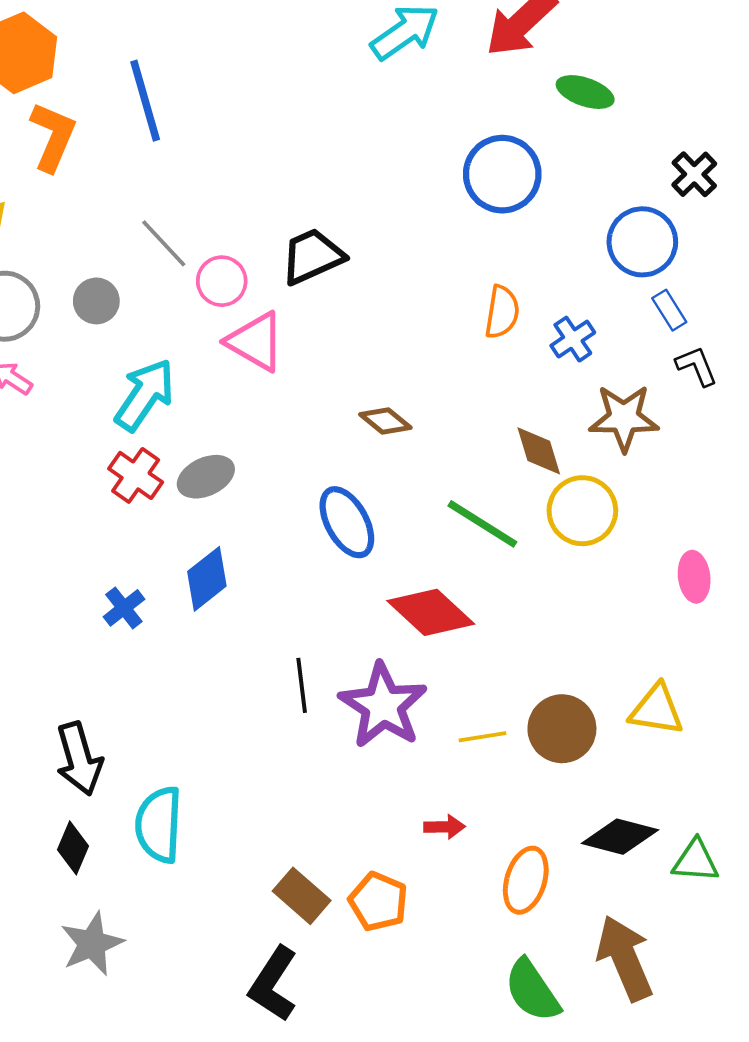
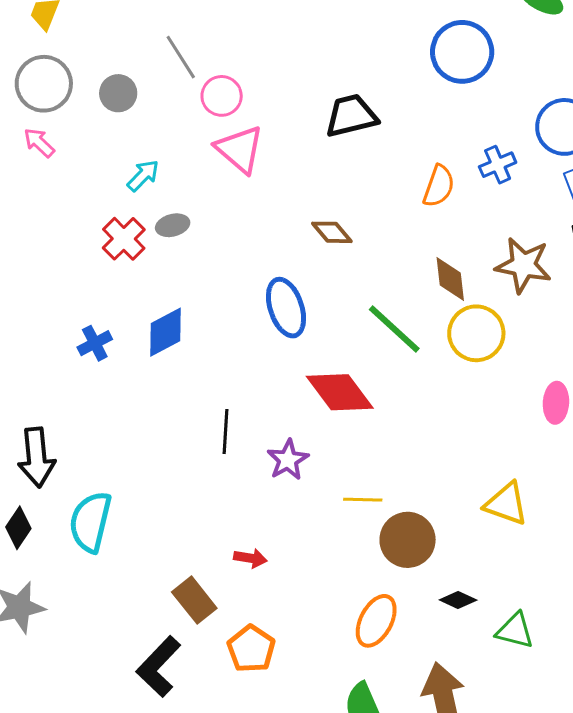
black trapezoid: (312, 256) -> (351, 116), moved
orange semicircle: (502, 312) -> (439, 186), moved
blue cross: (573, 339) -> (498, 165), moved
cyan arrow: (145, 395) -> (143, 176), size x0.6
gray ellipse: (206, 477) -> (173, 225), moved, size x0.7
purple star: (383, 706) -> (288, 460), size x0.6
brown circle: (562, 729) -> (408, 540), moved
red arrow: (444, 827) -> (250, 558), moved
black diamond: (620, 837) -> (458, 600), size x0.6
orange pentagon: (378, 902) -> (251, 649), moved

